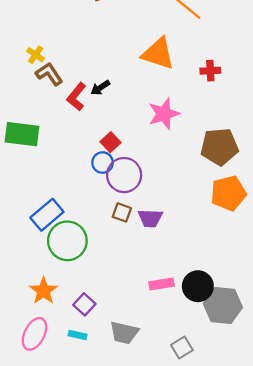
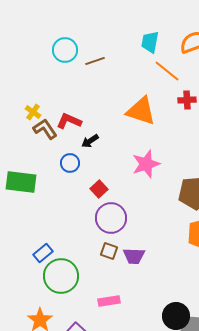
red cross: (210, 71) -> (187, 100), moved
red L-shape: (76, 97) -> (69, 121), moved, turned 75
blue circle: (103, 163) -> (70, 163), moved
blue rectangle: (47, 215) -> (43, 253), size x0.7
pink rectangle: (162, 284) -> (109, 301), moved

